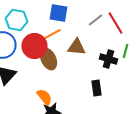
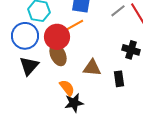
brown triangle: (76, 47) -> (92, 68), moved
brown ellipse: (48, 59) -> (58, 55), moved

